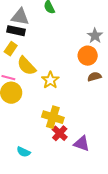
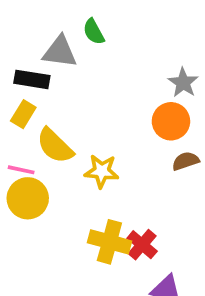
gray triangle: (20, 17) -> (60, 52), moved
yellow star: (50, 80) -> (102, 171), turned -30
red cross: (60, 133) -> (142, 245), moved

